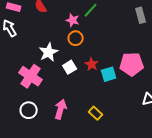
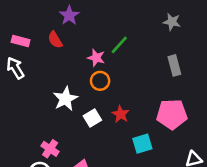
gray rectangle: (141, 15) -> (174, 65), moved
cyan square: (109, 74) -> (142, 144), moved
pink cross: (31, 76) -> (50, 149), moved, size x0.6

